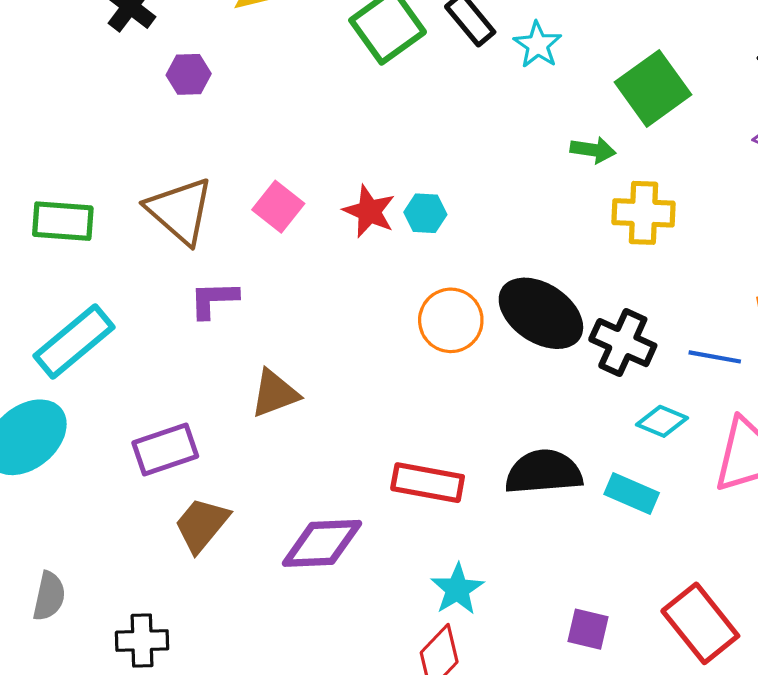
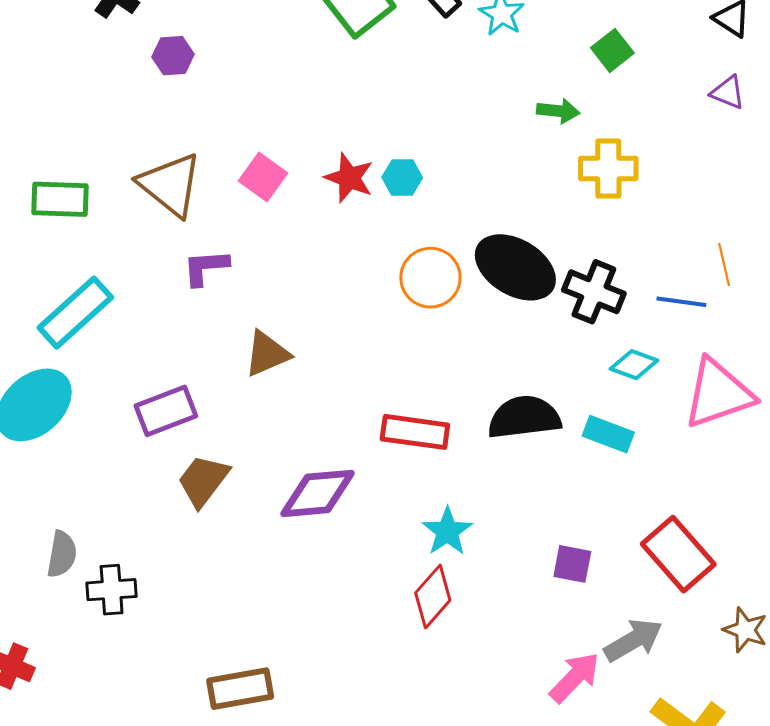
green square: (653, 88) -> (612, 50), size x0.6
black cross: (142, 641) -> (112, 590), moved

